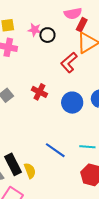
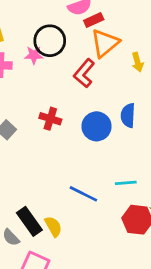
red rectangle: (82, 25) -> (94, 20), turned 48
pink star: (35, 30) -> (34, 55), moved
black circle: (47, 35) -> (50, 41), size x1.5

